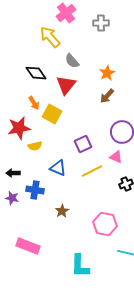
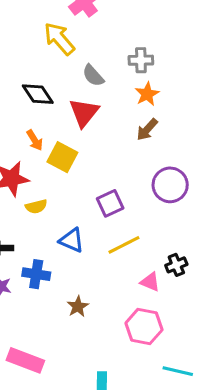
gray cross: (101, 23) -> (141, 60), moved
pink triangle: (116, 157) -> (150, 282), moved

